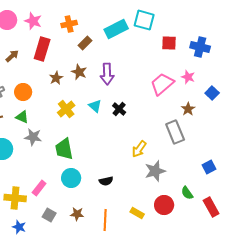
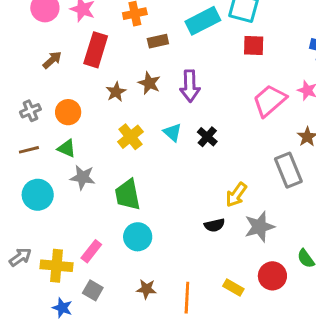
brown rectangle: (85, 43) -> (158, 41), turned 32
red square: (169, 43) -> (254, 45), moved
black semicircle: (106, 181) -> (214, 225), moved
gray square: (49, 215) -> (93, 290), moved

